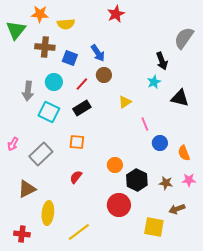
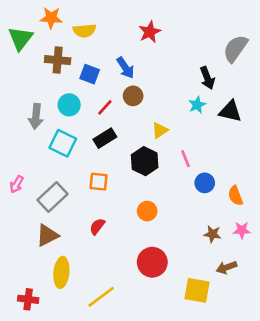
red star: (116, 14) -> (150, 32), moved
black triangle: (180, 98) -> (230, 111), moved
black hexagon: (137, 180) -> (145, 161), moved
brown triangle: (27, 189) -> (47, 235), moved

